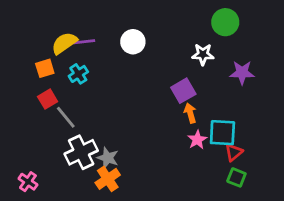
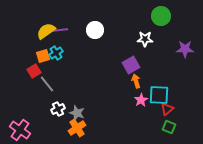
orange square: (45, 68) -> (43, 56), moved
purple star: (242, 73) -> (185, 49), moved
white cross: (81, 152) -> (58, 109), size x0.6
pink cross: (28, 182) -> (20, 130), size x1.5

